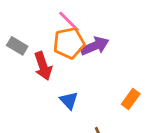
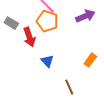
orange pentagon: (69, 43) -> (47, 21), turned 30
purple arrow: (95, 46) -> (85, 16), moved

